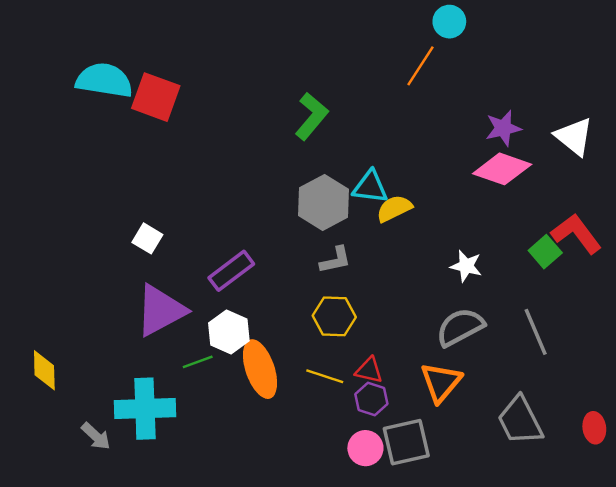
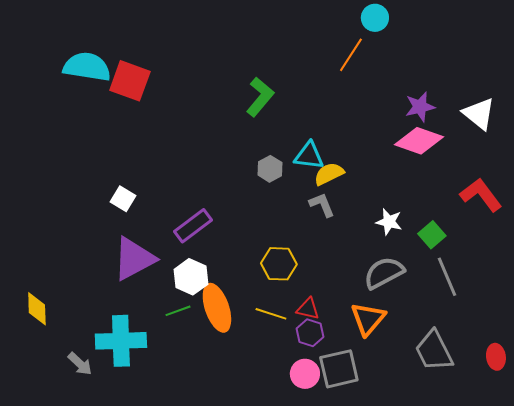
gray hexagon: (324, 202) -> (270, 169), size x0.6
green square: (545, 252) -> (432, 235), moved
gray L-shape: (335, 260) -> (322, 205), moved, turned -100
green line: (198, 362) -> (178, 311), moved

